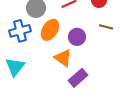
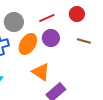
purple circle: (77, 37) -> (51, 38), moved

